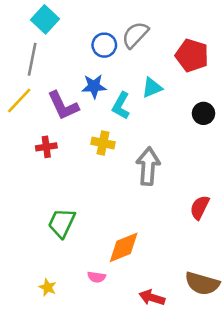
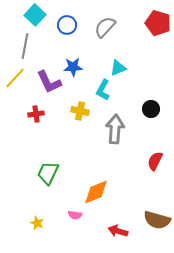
blue circle: (104, 45) -> (67, 25), moved
red pentagon: (192, 55) -> (158, 23), moved
cyan L-shape: (121, 106) -> (103, 90), moved
black circle: (203, 113) -> (151, 109), moved

